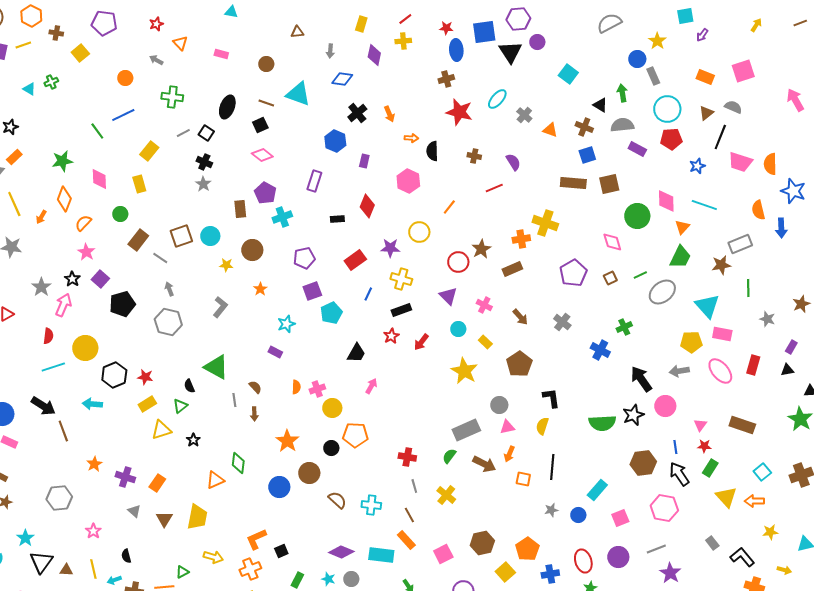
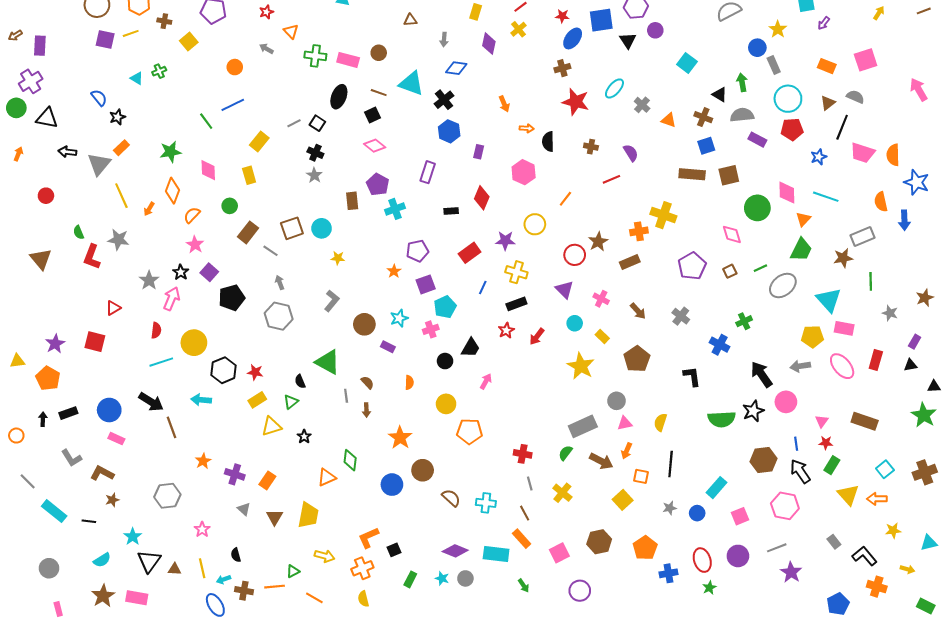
yellow cross: (403, 41) -> (519, 29), turned -35
blue ellipse: (456, 50) -> (573, 38), turned 40
black triangle: (510, 52) -> (628, 41), size x0.7
pink rectangle: (221, 54) -> (348, 60), moved, size x1.5
green cross: (172, 97) -> (315, 56), moved
black cross: (357, 113) -> (444, 100), moved
brown circle: (252, 250) -> (364, 324), moved
orange star: (260, 289) -> (394, 271), moved
pink cross: (317, 389) -> (431, 329), moved
black L-shape: (551, 398) -> (692, 376), moved
black circle: (331, 448) -> (445, 361), moved
yellow square: (505, 572) -> (623, 500), moved

